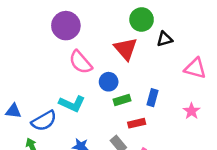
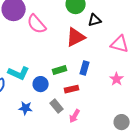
red triangle: (126, 49) -> (76, 37), moved, turned 45
pink semicircle: (81, 62) -> (37, 24), moved
blue circle: (109, 82) -> (41, 84), moved

